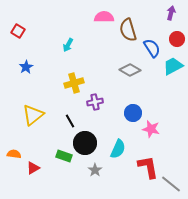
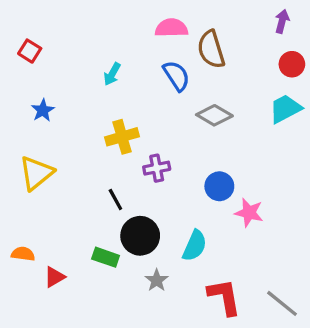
blue semicircle: (152, 48) -> (176, 76), moved
yellow triangle: (33, 115) -> (36, 173), moved
red L-shape: (148, 167) -> (224, 297), moved

